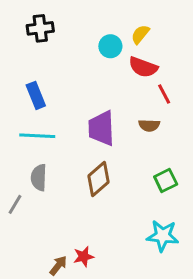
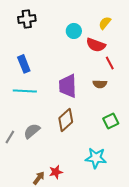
yellow semicircle: (140, 34) -> (105, 23), moved
gray semicircle: (39, 178) -> (32, 131), moved, turned 48
cyan star: (163, 236) -> (96, 158), moved

